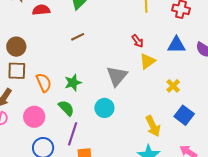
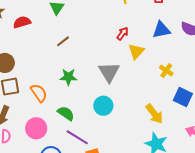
red arrow: (138, 41) -> (123, 34), turned -96
green star: (73, 83) -> (68, 77), moved, turned 30
purple line: (73, 134) -> (77, 137), turned -65

